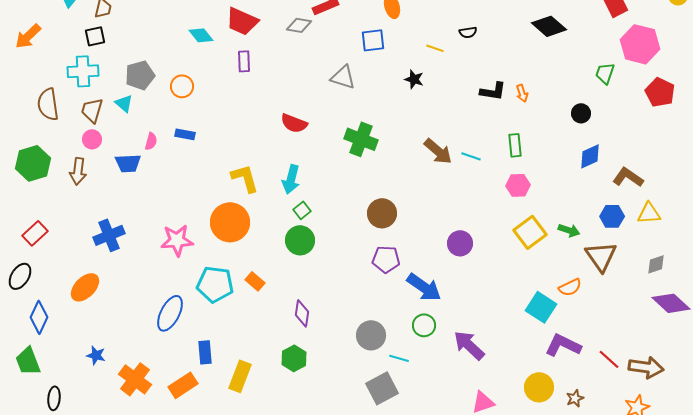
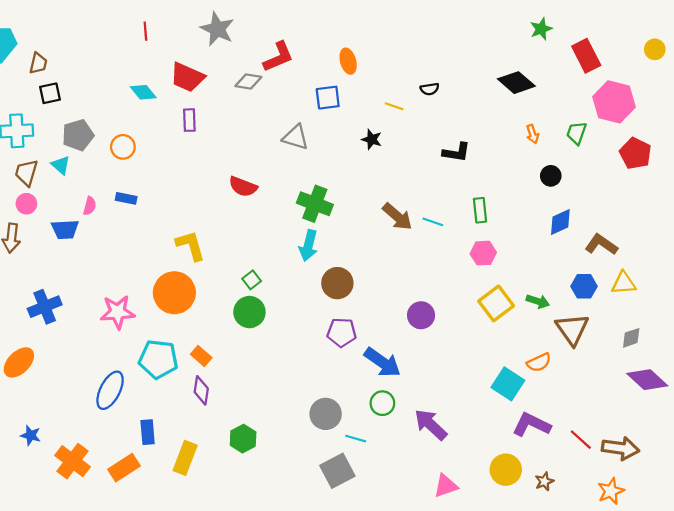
black square: (95, 36) -> (50, 93), moved
orange arrow: (522, 93) -> (533, 134), moved
cyan arrow: (291, 179) -> (308, 246), moved
purple diamond: (302, 313) -> (201, 390), moved

